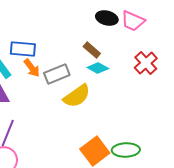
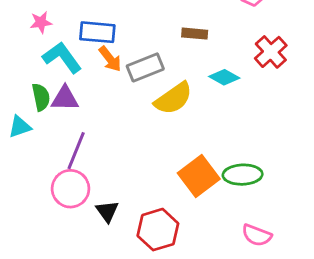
brown rectangle: (92, 50) -> (195, 34), turned -36
cyan diamond: (98, 68) -> (224, 77), moved

